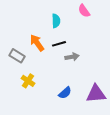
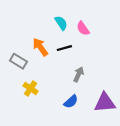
pink semicircle: (84, 11) -> (83, 28), moved
cyan semicircle: (56, 21) -> (61, 23), turned -32
gray arrow: (72, 57) -> (79, 74), moved, turned -56

